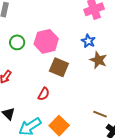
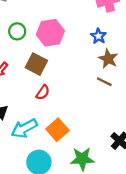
brown square: (59, 67) -> (36, 64), moved
brown line: (100, 114) -> (104, 82), moved

